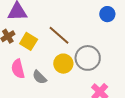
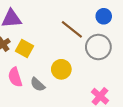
brown line: (59, 35) -> (72, 29), moved
gray circle: (88, 58) -> (98, 47), moved

